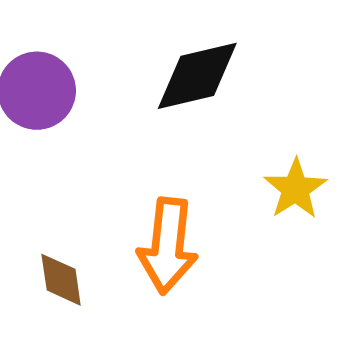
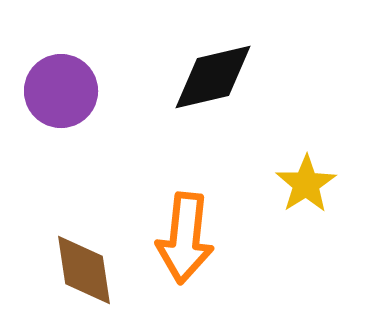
brown diamond: (61, 280) -> (84, 270), size x1.4

